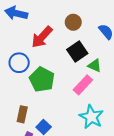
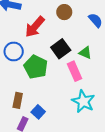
black square: (77, 52) -> (61, 49), moved
pink rectangle: (83, 85) -> (75, 71), turned -66

